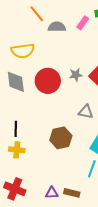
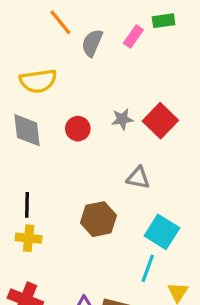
gray semicircle: (57, 27) -> (92, 43), turned -66
red circle: (48, 81) -> (78, 129), size x0.6

